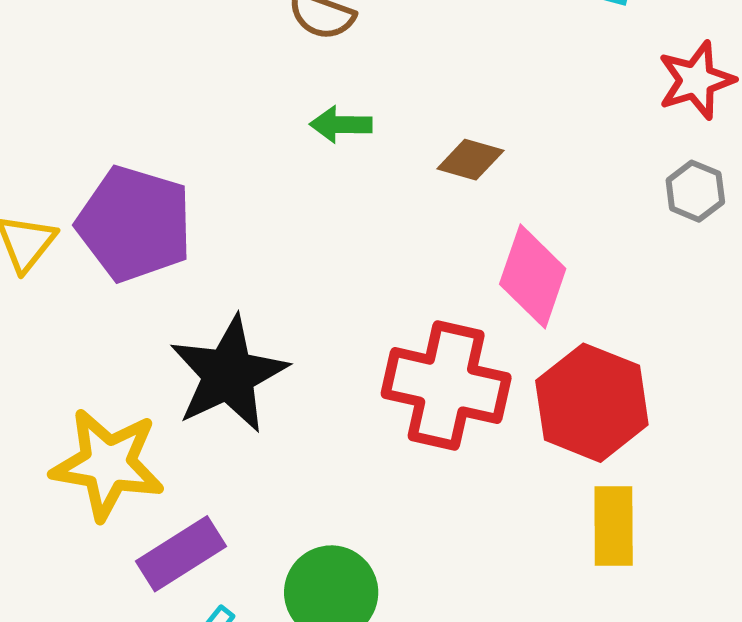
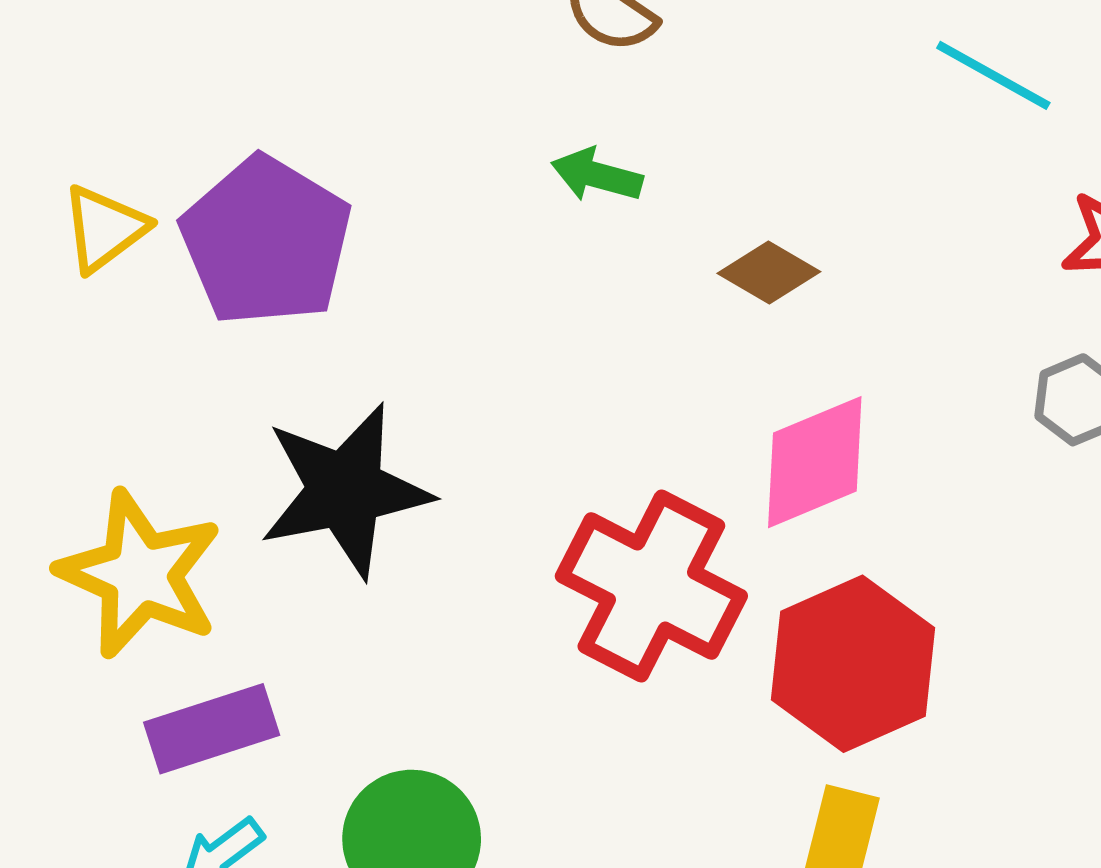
pink diamond: (533, 276) -> (815, 462), turned 34

